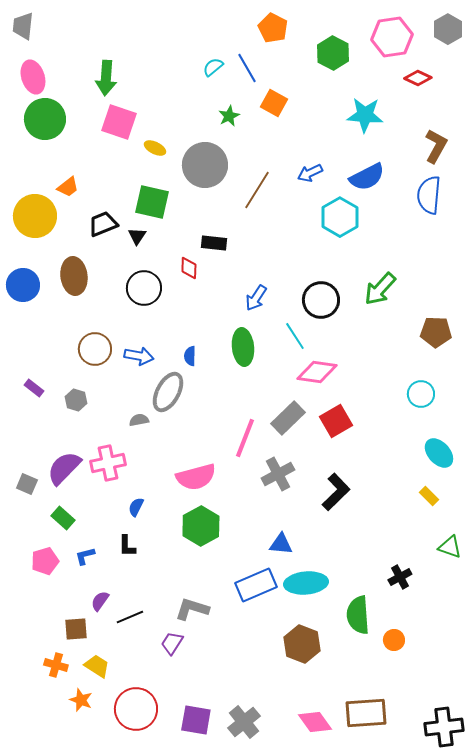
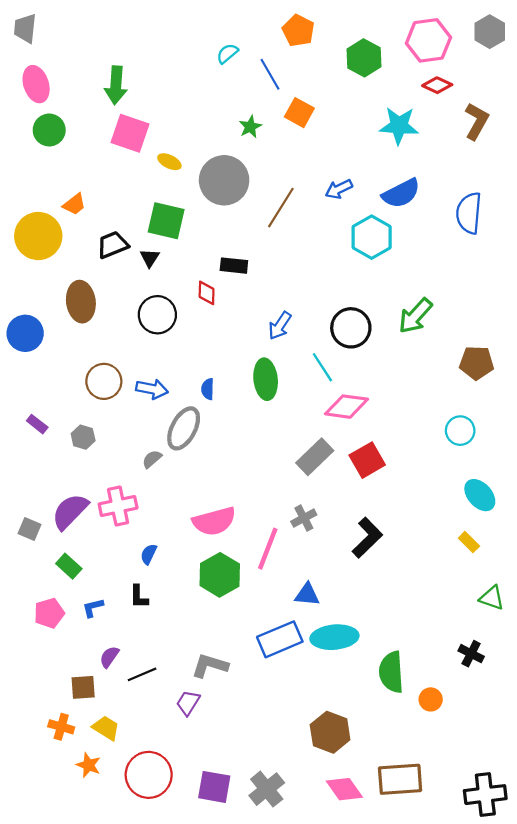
cyan semicircle: (213, 67) -> (227, 53), moved
red diamond: (418, 78) -> (437, 85), moved
green circle: (45, 119) -> (49, 130), size x0.7
brown L-shape: (436, 146) -> (477, 121), moved
blue circle: (23, 285) -> (25, 333), moved
gray semicircle: (139, 420) -> (152, 459), turned -30
pink line: (245, 438) -> (268, 549), moved
gray cross: (278, 474) -> (304, 518), size x0.7
black cross: (400, 577) -> (471, 654), moved, turned -35
brown hexagon: (302, 644) -> (330, 732), moved

